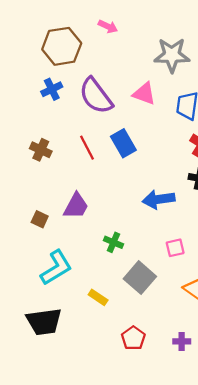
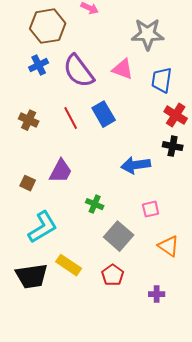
yellow rectangle: (98, 297) -> (69, 265), moved, size x1.4
red pentagon: (133, 338) -> (113, 275), moved

